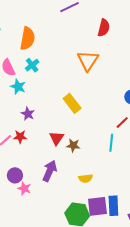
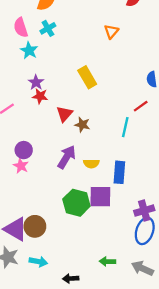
orange triangle: (88, 61) -> (111, 32), size x0.6
red star: (20, 137) -> (40, 96), moved
purple arrow: (50, 171) -> (67, 157), moved
purple circle: (15, 175) -> (24, 150), moved
blue rectangle: (113, 206) -> (119, 172), moved

